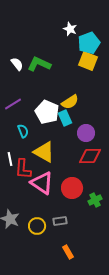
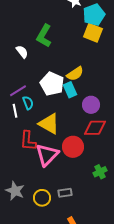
white semicircle: (17, 64) -> (22, 52), moved
green L-shape: (39, 64) -> (44, 36), turned -85
purple line: (13, 104) -> (18, 91), moved
white line: (10, 159) -> (15, 111), moved
pink triangle: (42, 183) -> (47, 155), turned 40
red circle: (72, 188) -> (73, 147), moved

